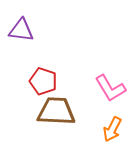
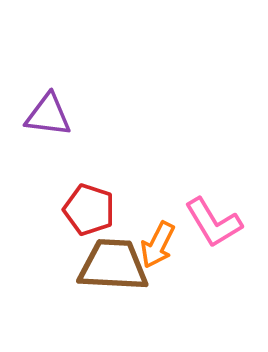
orange arrow: (112, 129) -> (158, 245), moved

